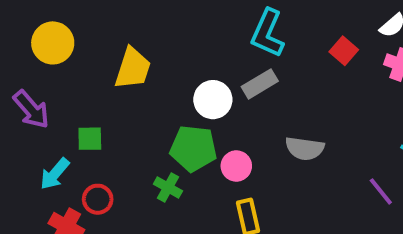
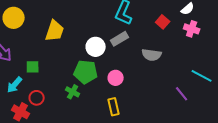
gray semicircle: (305, 148) -> (152, 55), moved
pink circle: (236, 166) -> (116, 78), moved

